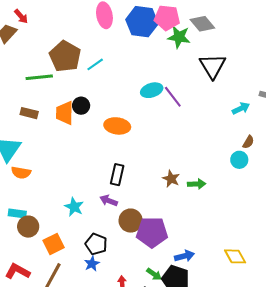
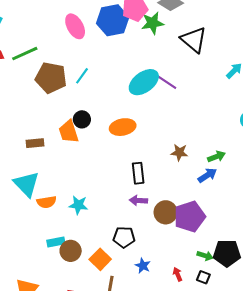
green line: (39, 77) -> (25, 54), moved
cyan ellipse: (152, 90) -> (144, 82), size x1.4
brown star: (171, 179) -> (179, 152), moved
cyan star: (74, 207) -> (78, 205), moved
black pentagon: (96, 244) -> (124, 237), moved
blue arrow: (184, 256) -> (207, 175), moved

